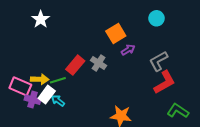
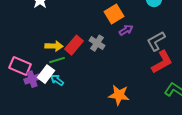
yellow arrow: (40, 79) -> (54, 46), moved
purple cross: (33, 100) -> (32, 79), turned -35

